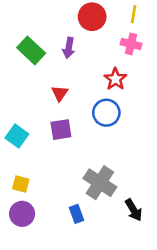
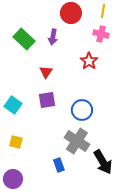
blue circle: (106, 113) -> (82, 110), moved
black arrow: (134, 210) -> (103, 162), size x1.4
purple circle: (22, 214) -> (13, 179), moved

